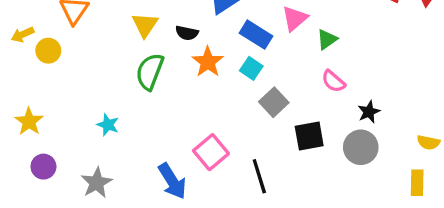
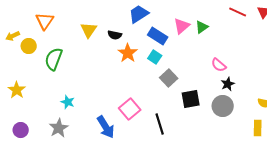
green triangle: (327, 39) -> (202, 27), moved
green semicircle: (150, 72) -> (54, 59), moved
pink semicircle: (333, 81) -> (219, 65), moved
cyan star: (108, 125) -> (68, 102), moved
purple circle: (43, 167) -> (21, 130), moved

